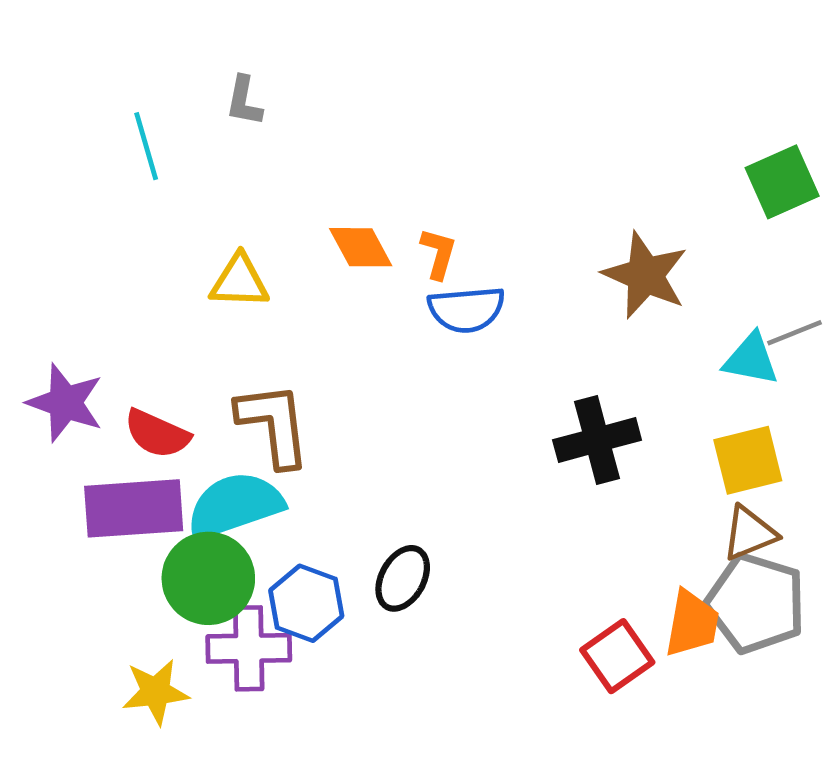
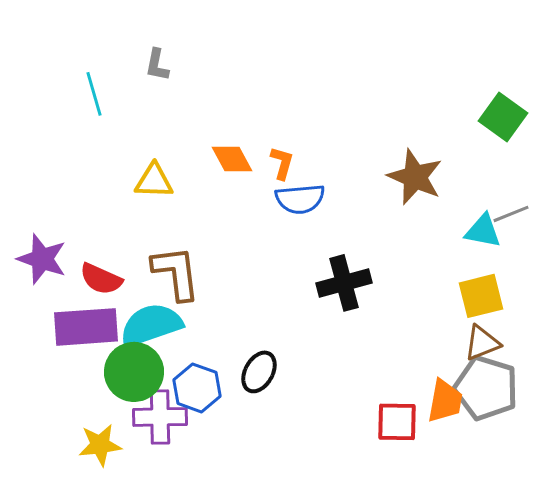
green square: (782, 182) -> (503, 117), turned -30
black cross: (597, 440) -> (344, 283), moved
red square: (617, 656) -> (397, 422), turned 36

